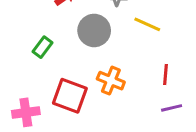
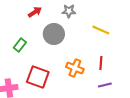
yellow line: (147, 24) -> (101, 30), moved
orange cross: (111, 81) -> (75, 68), moved

